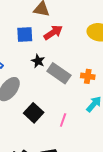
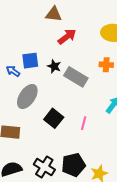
blue square: (25, 34) -> (30, 61), moved
orange cross: (88, 76) -> (106, 65), moved

